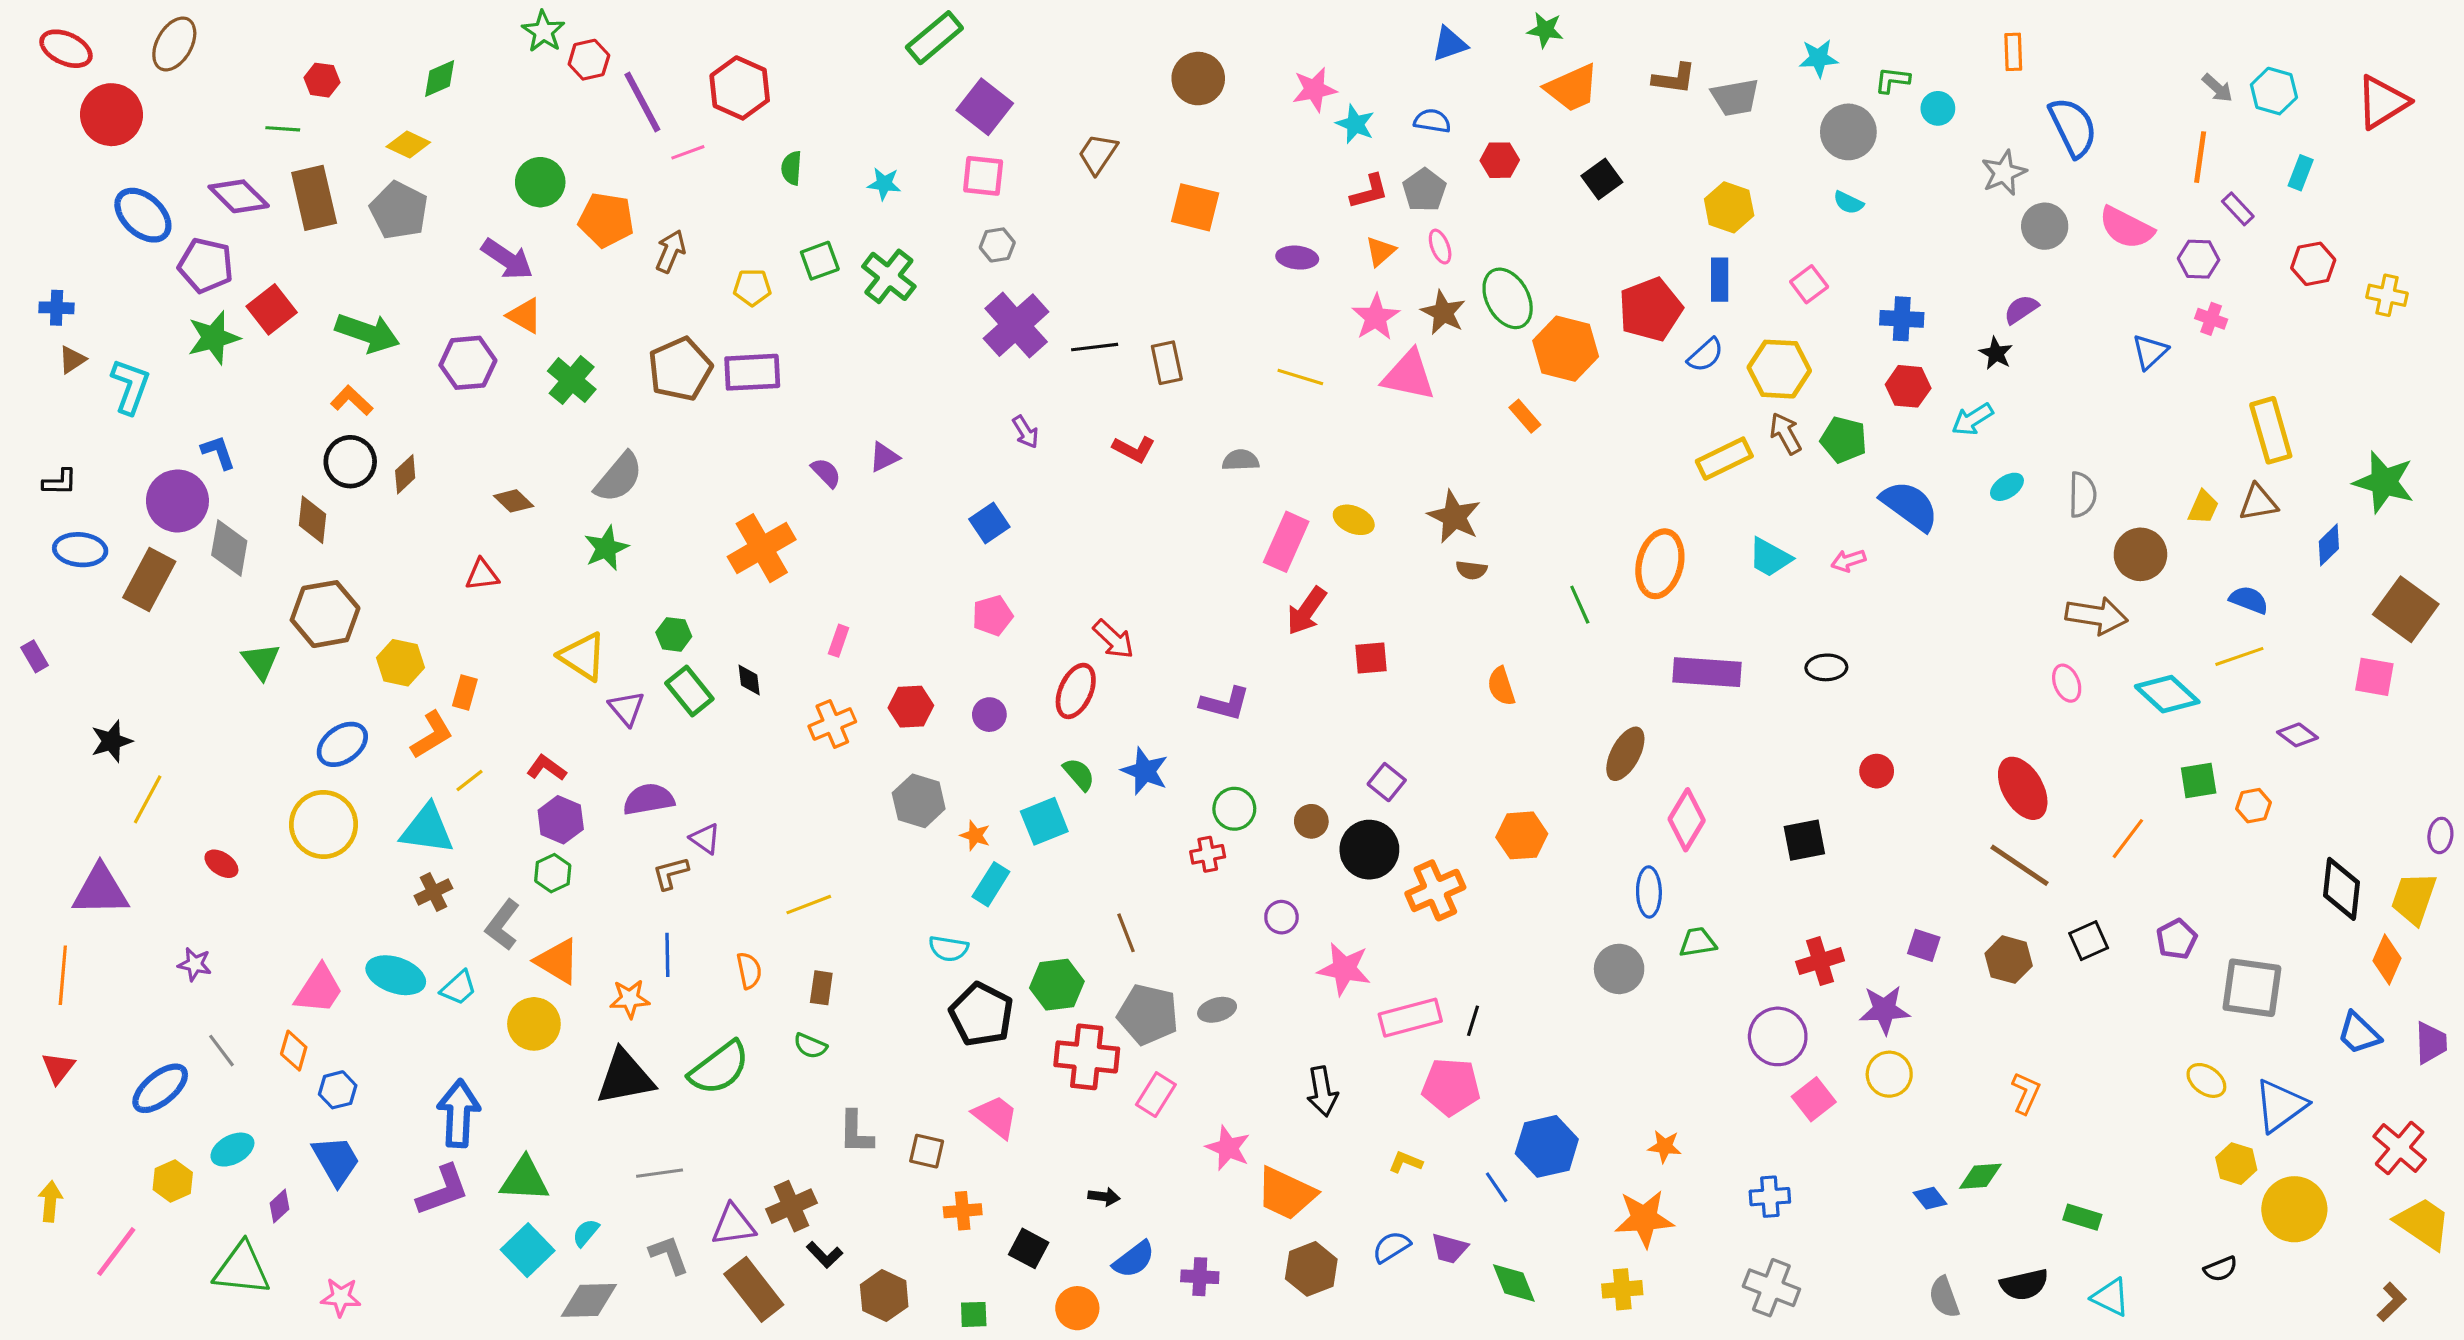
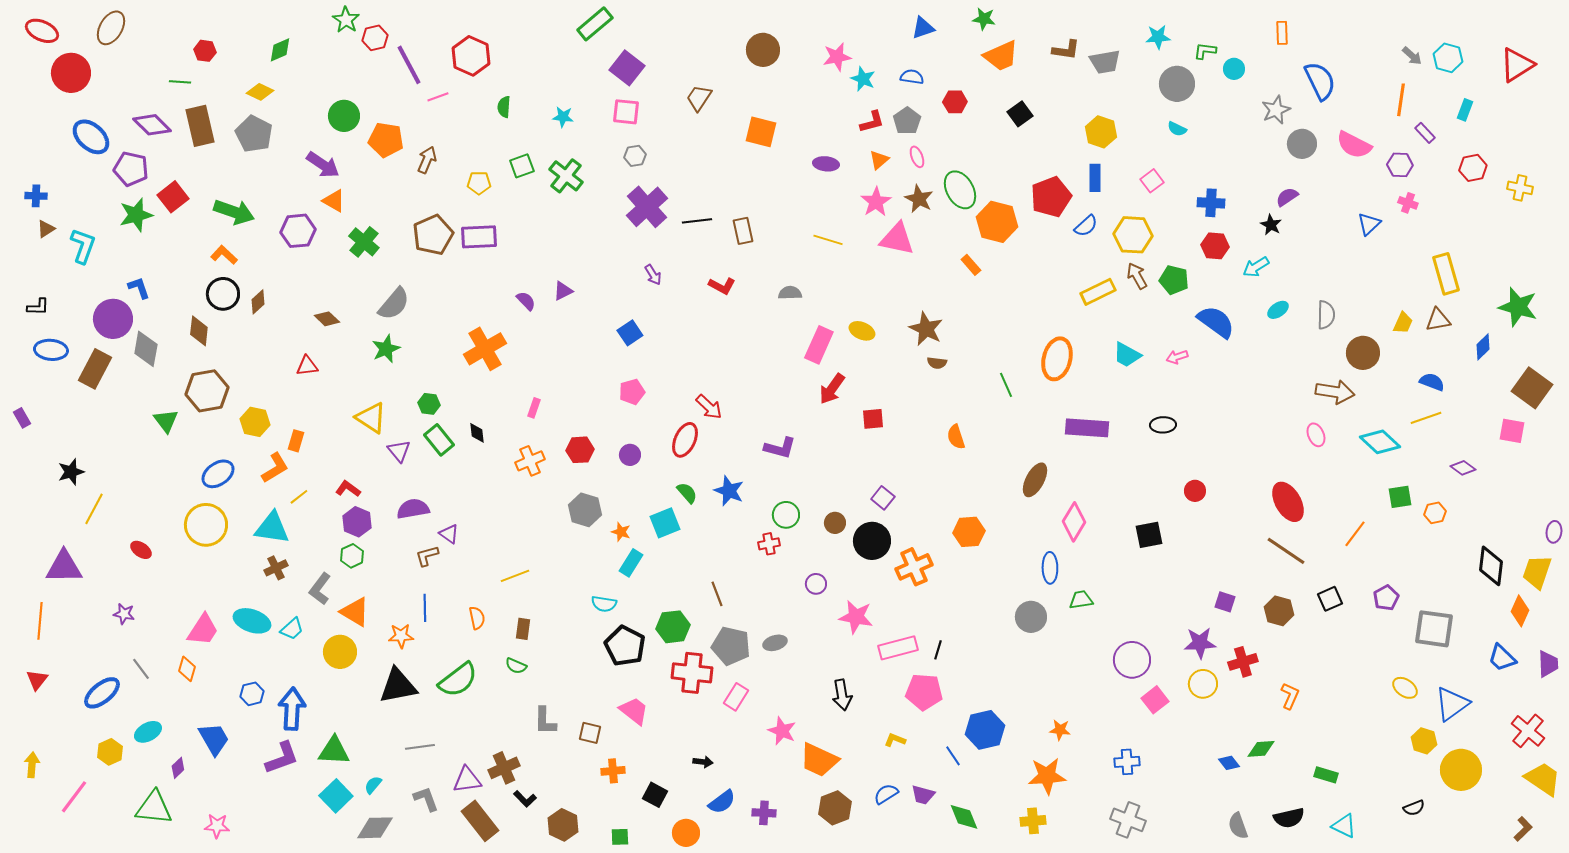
red cross: (1820, 961) -> (1243, 662), moved
blue hexagon: (338, 1090) -> (252, 694), moved

